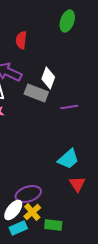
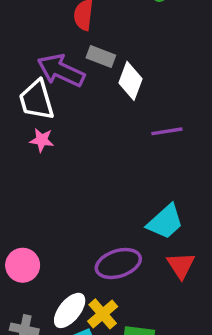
gray rectangle: (36, 93) -> (101, 57), moved, size x0.7
purple ellipse: (28, 194) -> (118, 263), moved

